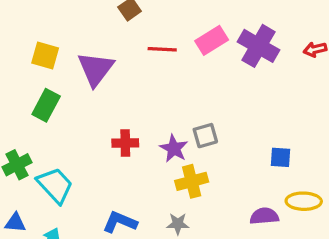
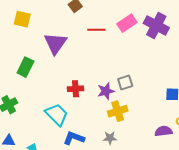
yellow square: (45, 55) -> (22, 19), moved
purple star: (174, 148) -> (106, 91), turned 30
cyan trapezoid: (55, 185) -> (57, 114), moved

